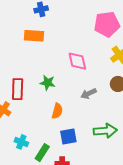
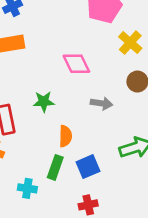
gray arrow: (89, 94) -> (101, 103), turned -133
green rectangle: (42, 153) -> (55, 167), moved

